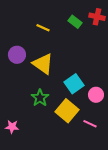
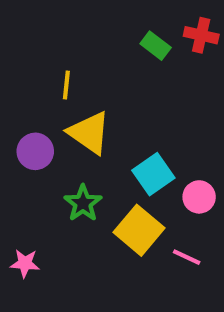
yellow line: (43, 28) -> (66, 85), moved, turned 72
purple circle: (17, 55) -> (35, 151), moved

